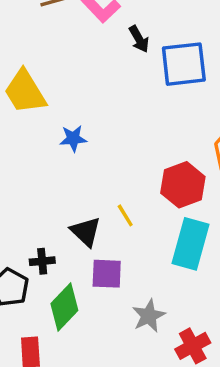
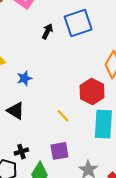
black arrow: (139, 39) -> (47, 31), moved, turned -112
black triangle: (86, 232) -> (16, 111), moved

